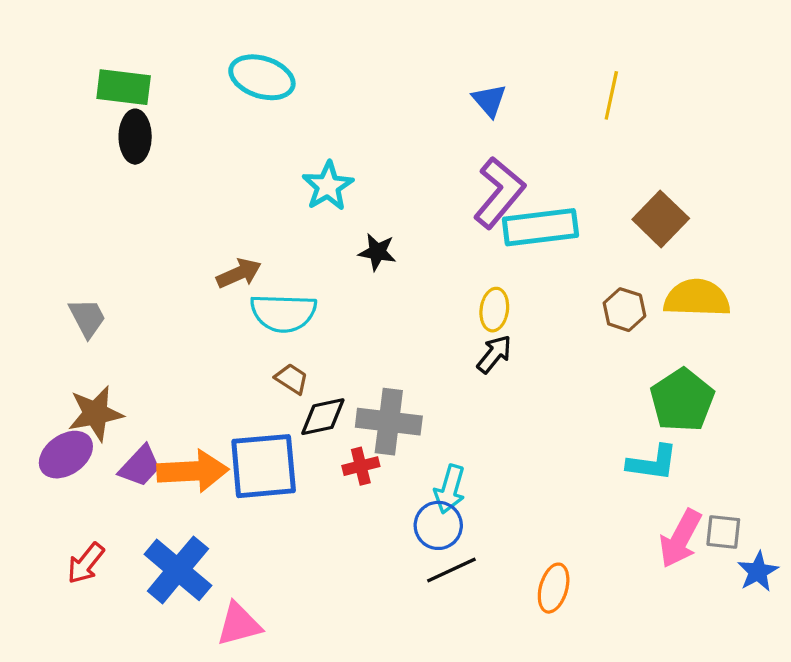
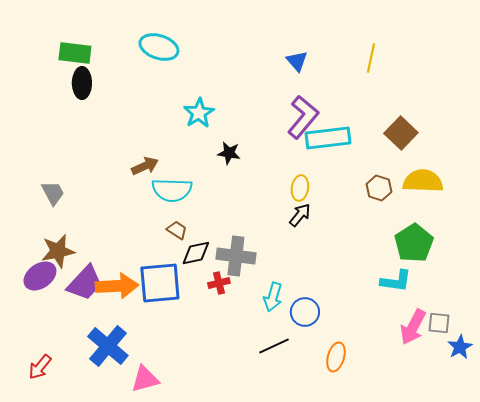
purple trapezoid: (140, 466) -> (85, 283), size x1.4
blue circle: (438, 525) -> (305, 312), moved
red arrow: (86, 563) -> (40, 367), moved

